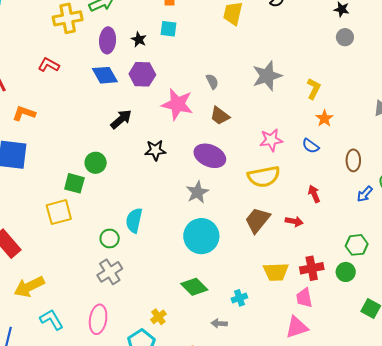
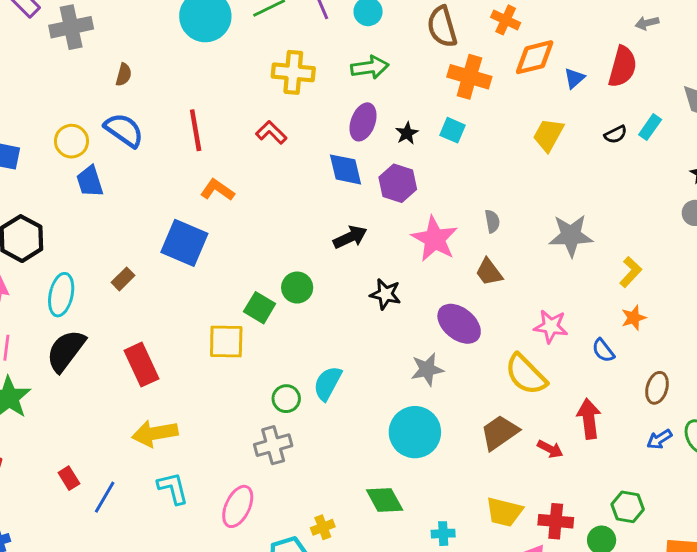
yellow cross: (68, 18) -> (293, 72), moved
yellow semicircle: (264, 177) -> (526, 374), turned 40
red arrow: (314, 194) -> (589, 419), size x1.5

